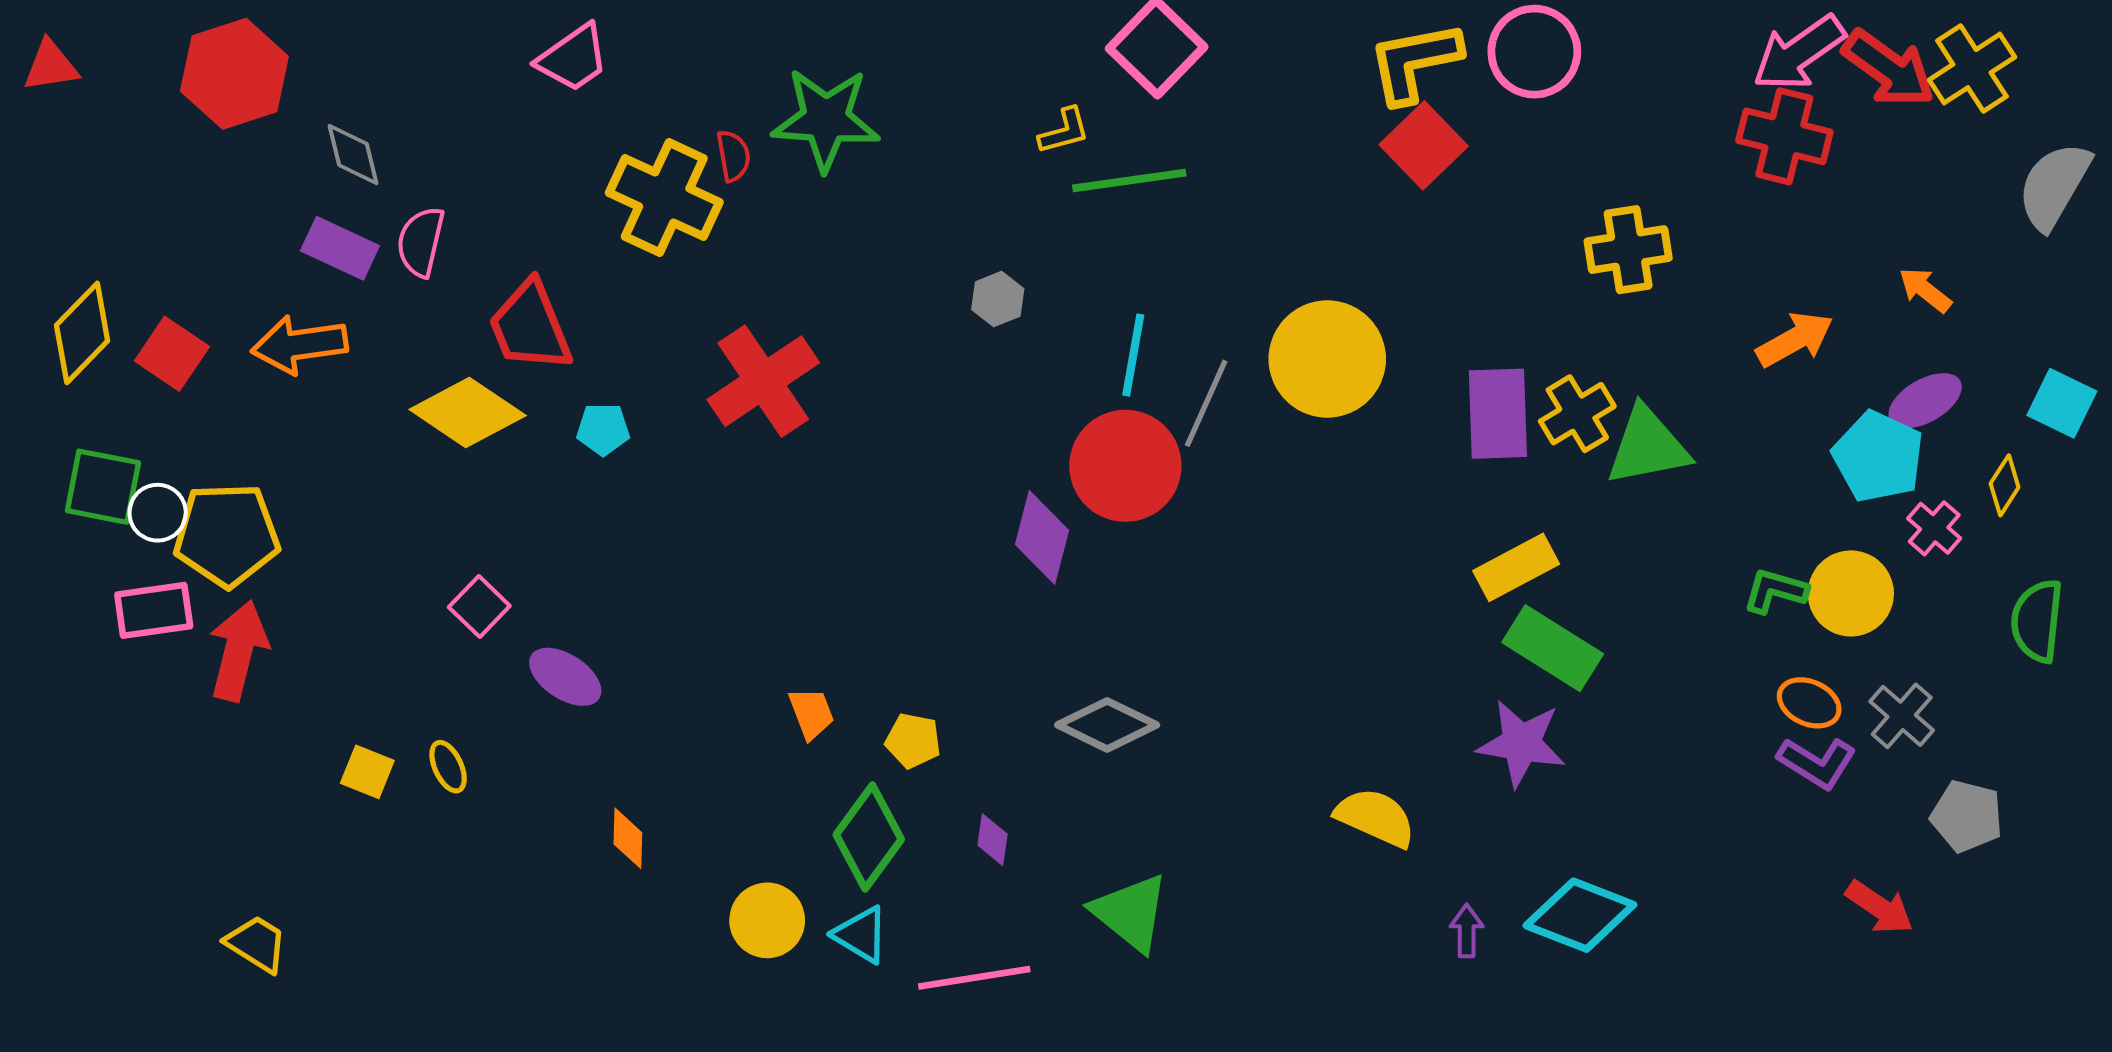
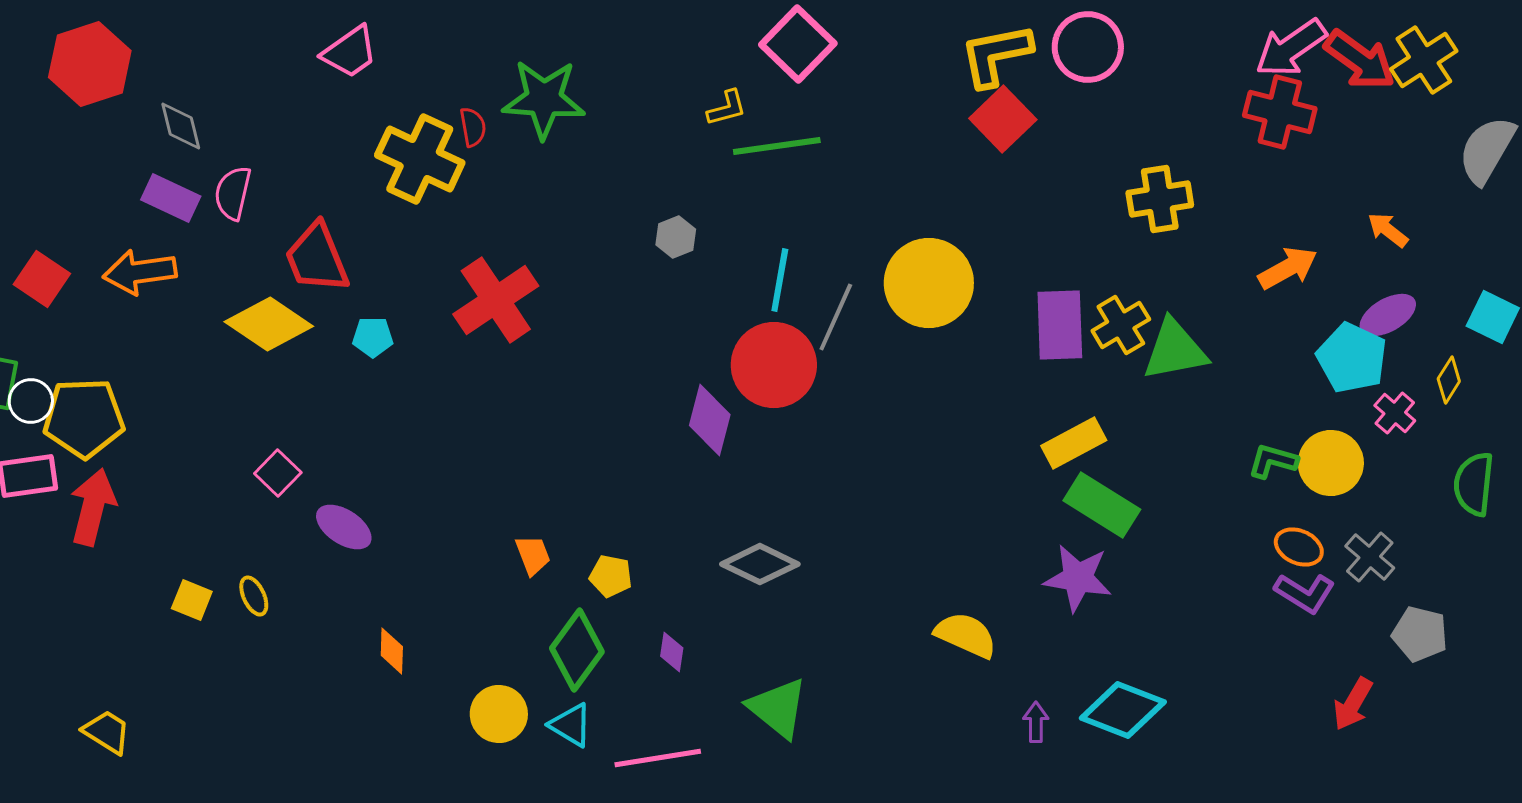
red arrow: (1880, 907) -> (1353, 704), turned 86

